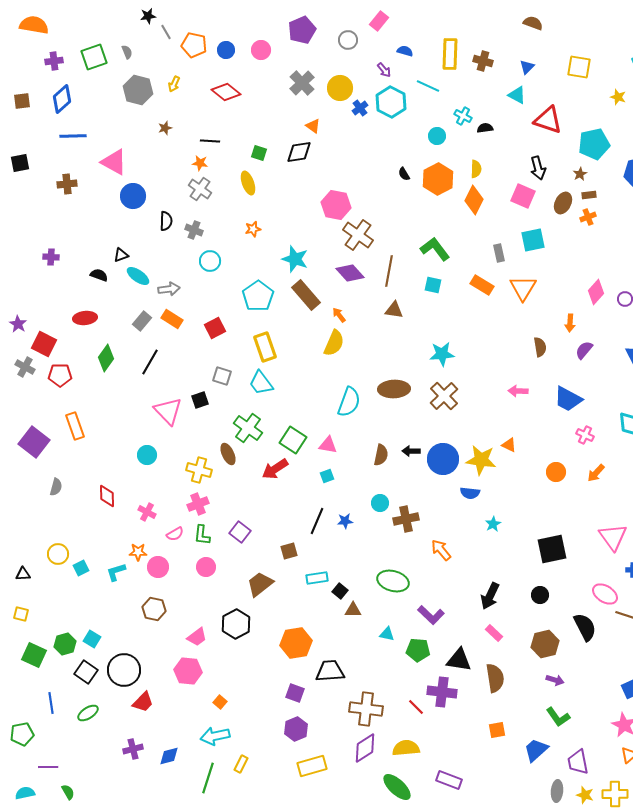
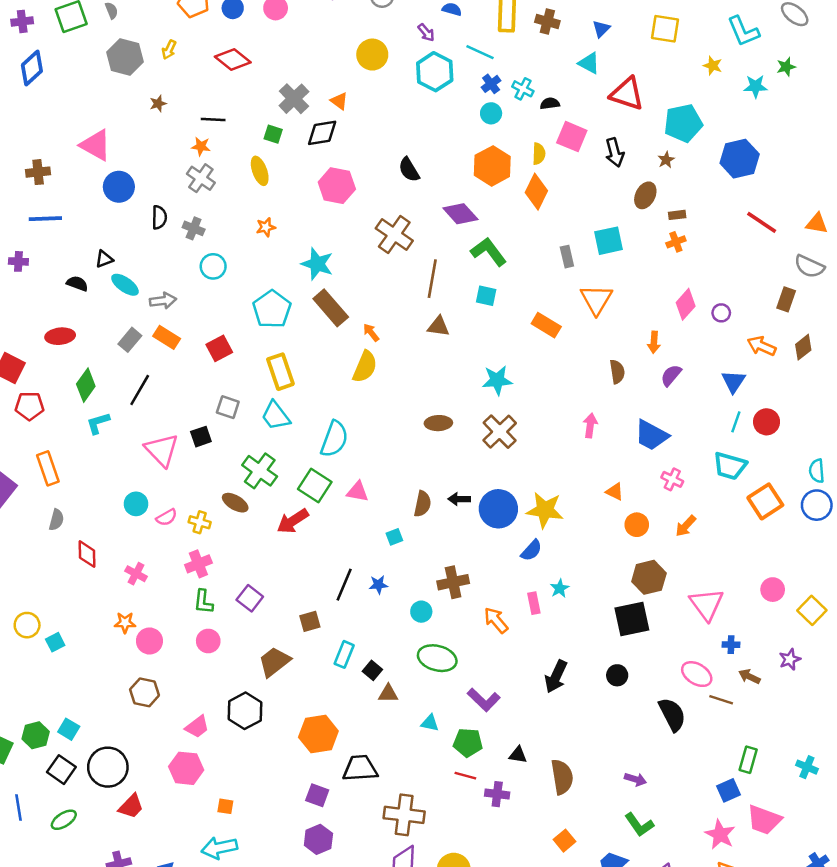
gray cross: (302, 83) -> (294, 99), moved
blue cross: (360, 108) -> (491, 84), moved
blue line: (73, 136) -> (45, 219), moved
black semicircle: (404, 174) -> (409, 170), moved, size x1.5
brown rectangle: (589, 195) -> (677, 215), moved
pink square: (523, 196) -> (572, 137), moved
pink hexagon: (336, 205) -> (337, 186), moved
orange cross: (588, 217) -> (676, 242), moved
purple diamond: (350, 273) -> (460, 214), moved
orange rectangle: (482, 285) -> (546, 325), moved
brown ellipse: (394, 389) -> (438, 423), size x0.7
pink arrow: (518, 391) -> (590, 426), turned 96
cyan semicircle: (349, 402) -> (334, 439), moved
orange triangle: (509, 445) -> (615, 492), moved
brown ellipse: (228, 454) -> (235, 503), turned -35
yellow cross: (199, 470) -> (200, 522), size x0.7
cyan square: (327, 476) -> (394, 537), moved
gray semicircle: (56, 487) -> (56, 520), moved
blue semicircle: (470, 493) -> (531, 550), turned -54
cyan circle: (380, 503) -> (421, 612), moved
pink semicircle: (175, 534) -> (167, 517), moved
cyan L-shape: (116, 572) -> (98, 423), moved
cyan rectangle: (317, 578) -> (344, 654), turned -60
pink rectangle: (494, 633) -> (534, 603), moved, turned 36
brown hexagon: (545, 644) -> (649, 577), moved
black triangle: (459, 660) -> (518, 755), size x0.6
purple cross: (442, 692) -> (497, 794), size x0.7
orange square: (220, 702) -> (225, 806), turned -32
red line: (416, 707) -> (465, 776), moved, turned -30
orange square: (497, 730) -> (565, 841), turned -30

